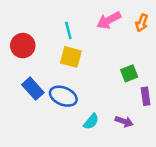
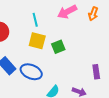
green square: (129, 73) -> (58, 47), moved

